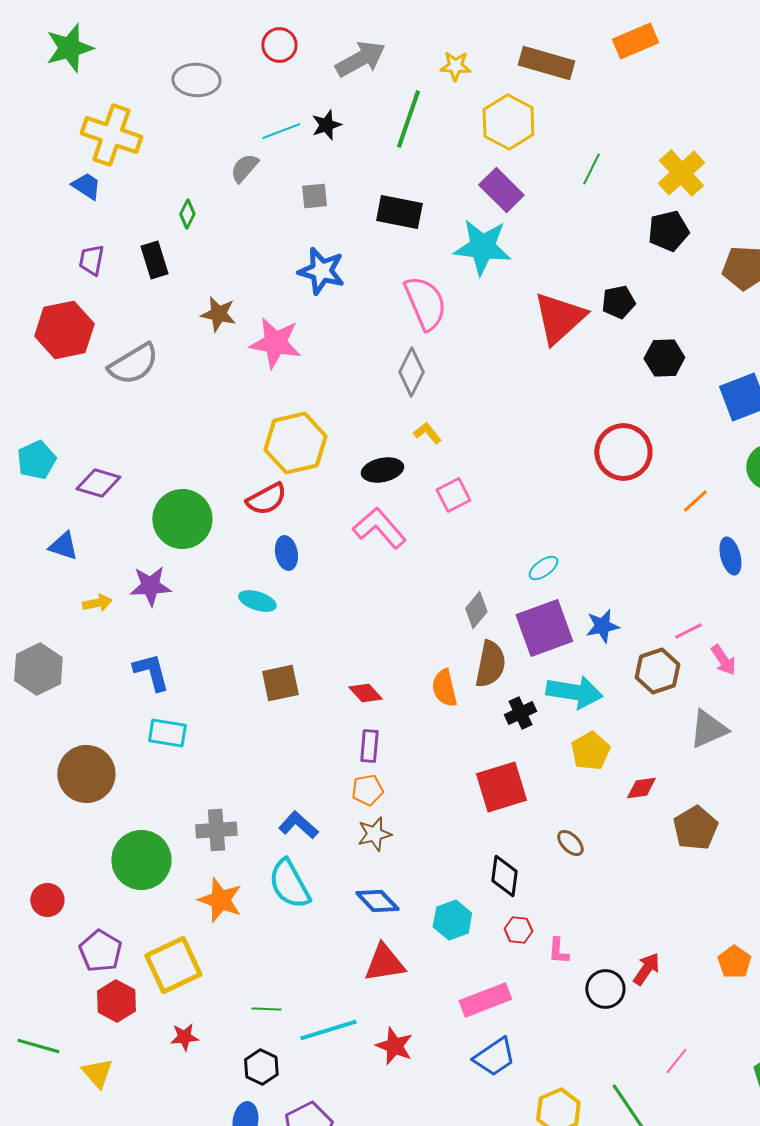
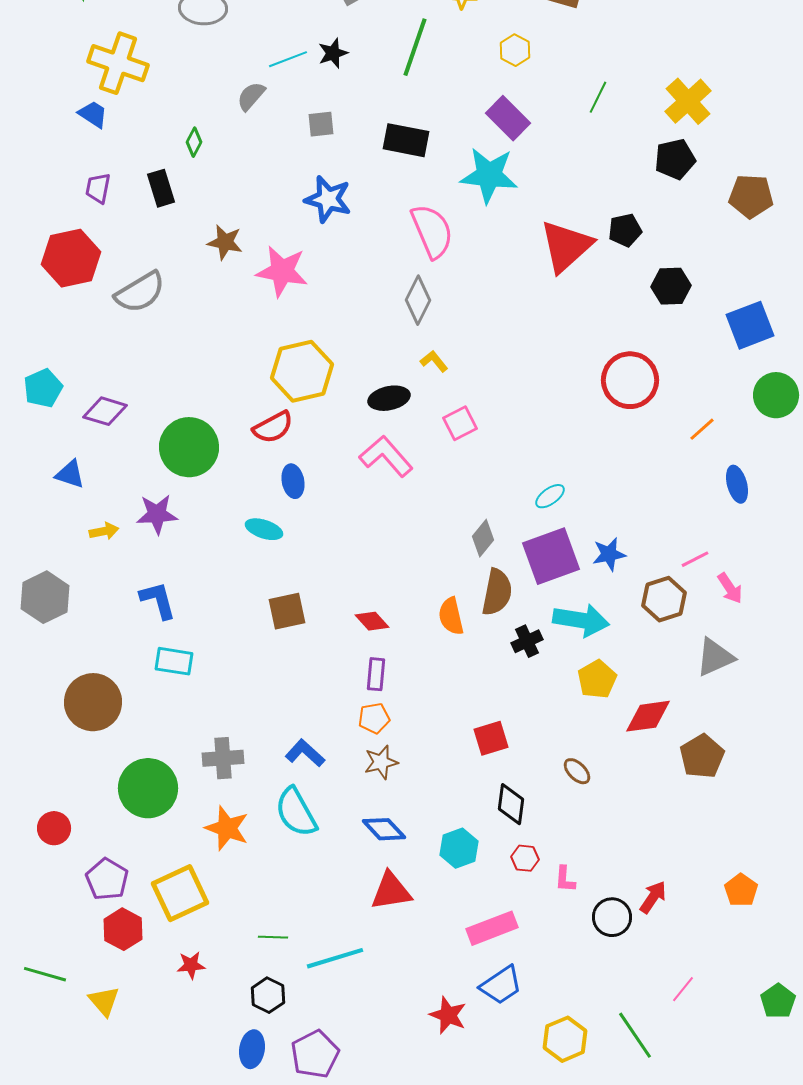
yellow hexagon: (508, 122) -> (515, 50), size x0.6
red square: (501, 787) -> (491, 738), moved, size x0.7
red diamond: (641, 788) -> (648, 716), size x1.5
red star: (394, 1046) -> (448, 1015), moved

